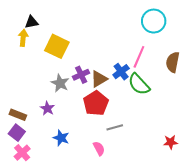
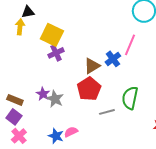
purple cross: (81, 75) -> (56, 53), moved
gray star: (60, 83) -> (55, 99), moved
green semicircle: (139, 84) -> (130, 98), moved, turned 55
blue star: (61, 138) -> (56, 136), moved
pink semicircle: (99, 148) -> (71, 132), moved, turned -88

